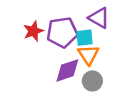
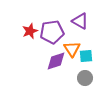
cyan square: (84, 38) -> (86, 56), moved
gray circle: (92, 81) -> (85, 78), moved

